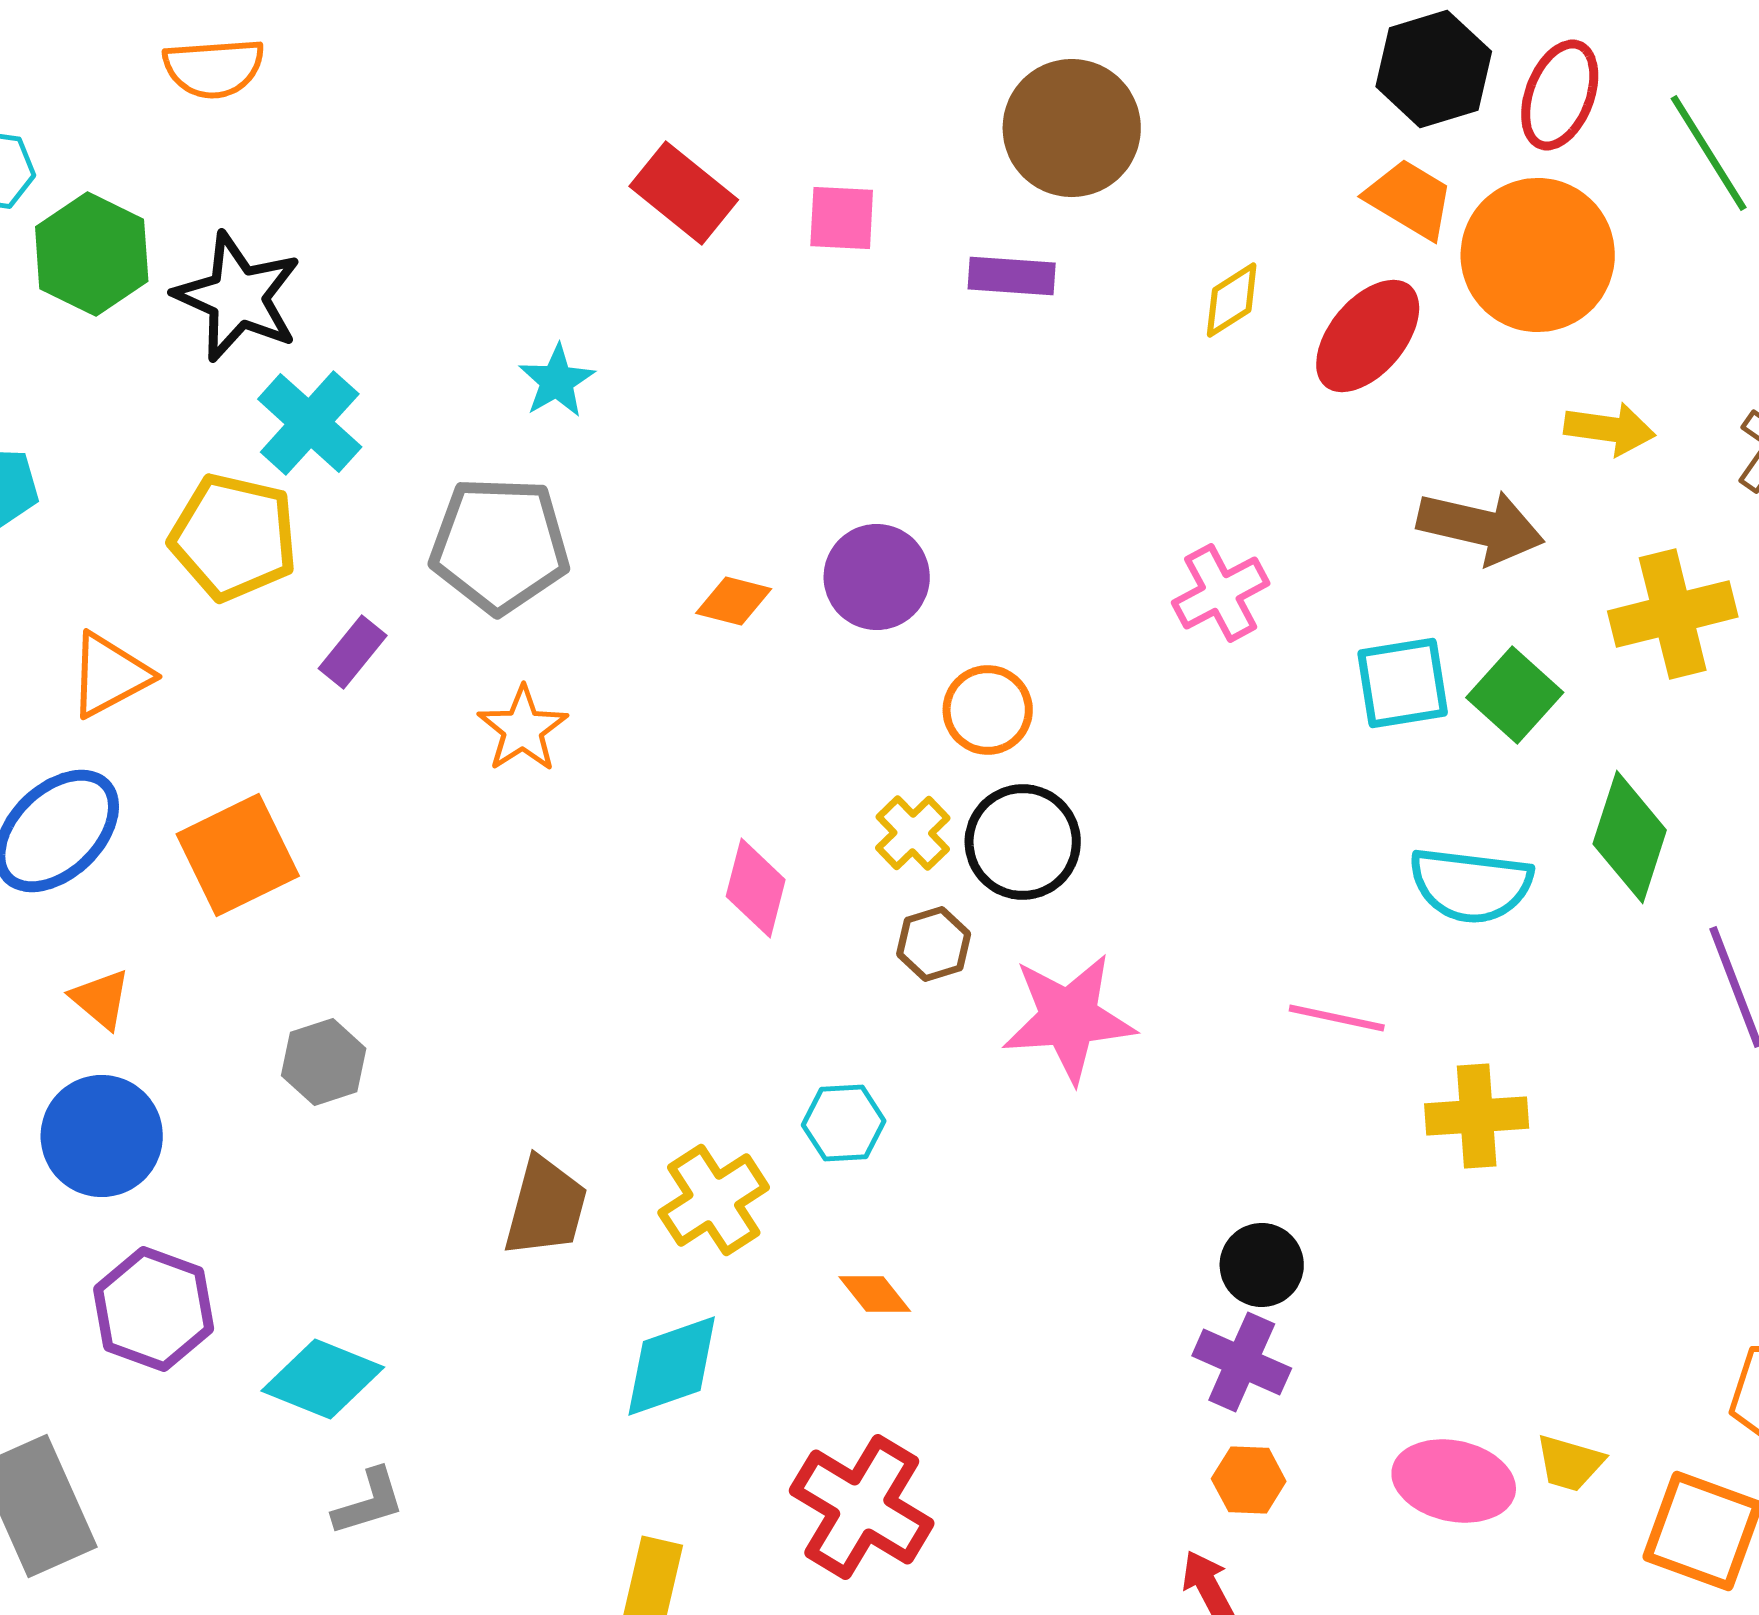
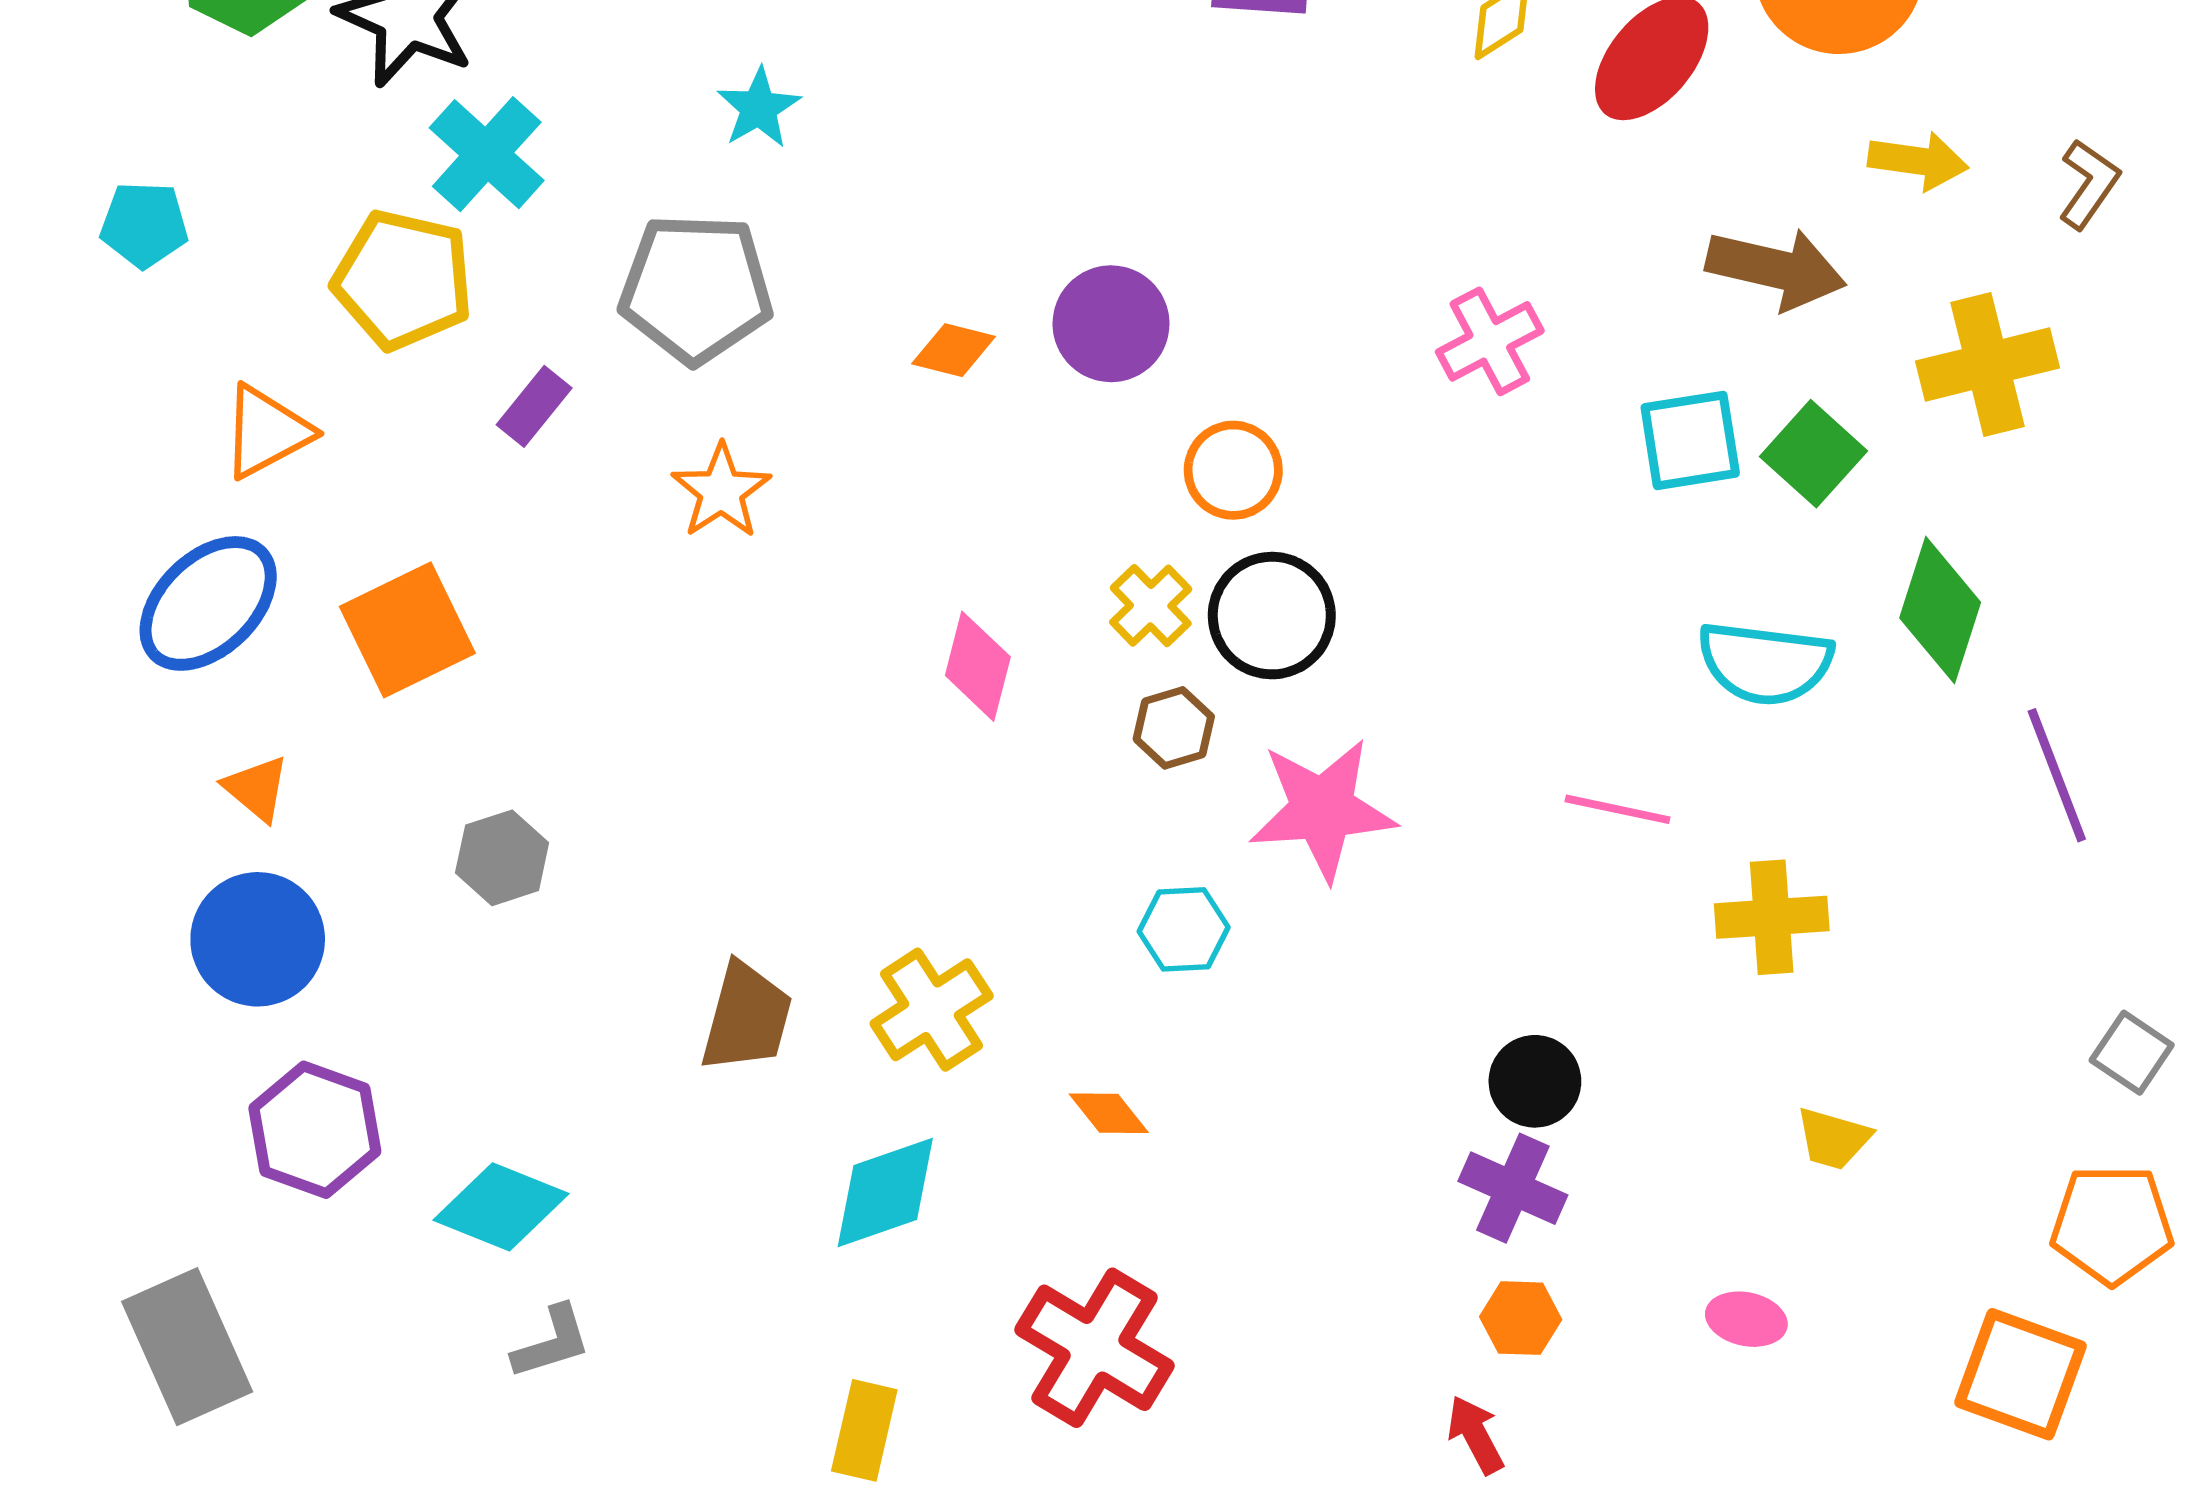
cyan hexagon: (844, 1123) -> (1184, 929), moved
yellow trapezoid: (1570, 1463) -> (1833, 1139), moved
pink ellipse: (1454, 1481) -> (1746, 1319), size x0.6

